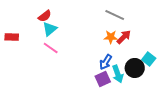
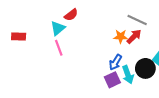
gray line: (115, 15) -> (137, 20), moved
red semicircle: (45, 16) -> (71, 15), moved
pink line: (51, 48) -> (59, 48), turned 35

